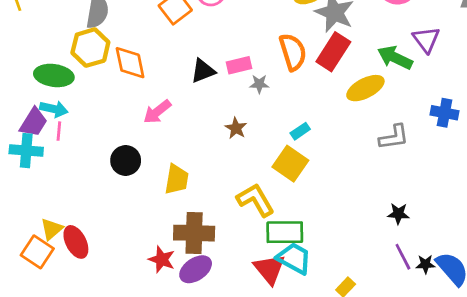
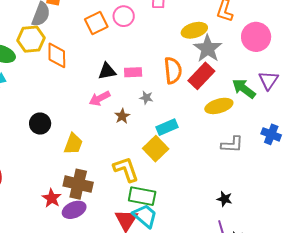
gray star: (259, 84) -> (146, 98), moved
pink arrow: (157, 112) -> (100, 98), moved
cyan rectangle: (300, 131) -> (167, 127), size x1.5

